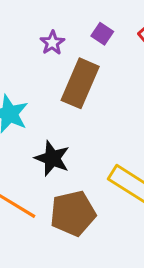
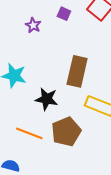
brown rectangle: (80, 83) -> (77, 71), moved

